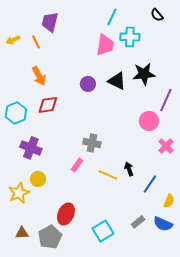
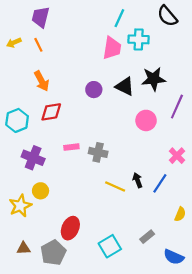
black semicircle: (157, 15) -> (167, 16), size x1.5
purple trapezoid: (50, 22) -> (41, 17), moved
pink circle: (149, 121) -> (146, 120), moved
pink rectangle: (77, 165) -> (71, 147), moved, turned 48
blue line: (150, 184) -> (160, 183), moved
blue semicircle: (163, 224) -> (174, 257), moved

